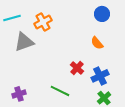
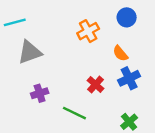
orange cross: (43, 22) -> (88, 31), moved
blue cross: (100, 76) -> (129, 78), moved
purple cross: (19, 94) -> (40, 93), moved

